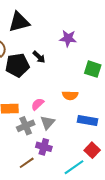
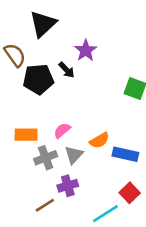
black triangle: (19, 22) -> (43, 24), turned -30
purple star: (68, 38) -> (86, 50), moved, turned 30
orange semicircle: (70, 95) -> (99, 140), moved, turned -35
purple cross: (44, 147) -> (68, 186), turned -35

